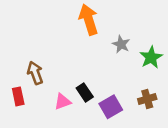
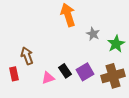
brown cross: (147, 99) -> (113, 76), size x1.6
purple square: (111, 107) -> (85, 72), moved

